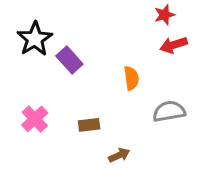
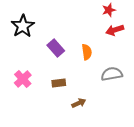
purple rectangle: (69, 60) -> (56, 48), moved

